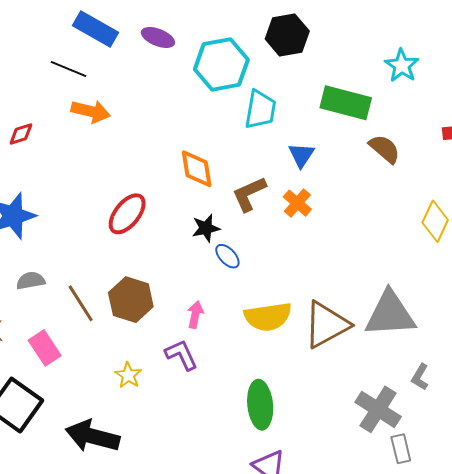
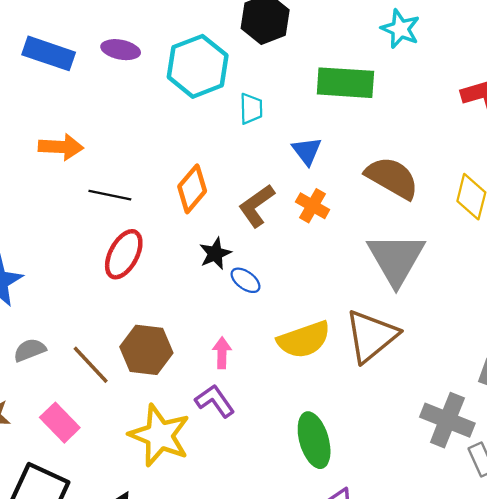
black line: (68, 69) -> (110, 195), moved
cyan trapezoid: (260, 110) -> (251, 109), size x0.7
brown semicircle: (385, 149) -> (392, 178), moved, size x1.4
orange diamond: (197, 169) -> (192, 189), turned 60
gray triangle: (390, 314) -> (396, 259), moved, turned -46
yellow star: (128, 375) -> (160, 435), size x2.0

